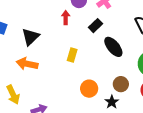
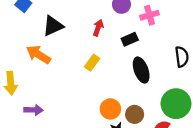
red arrow: (66, 18) -> (98, 28), moved
orange circle: (89, 89) -> (110, 109), moved

